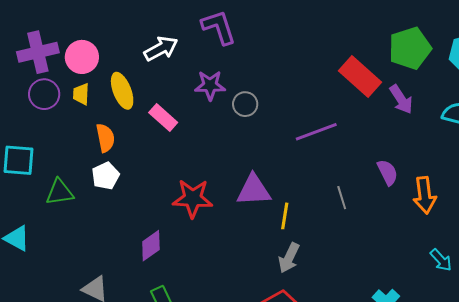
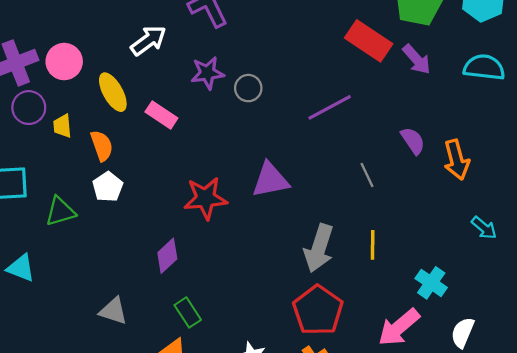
yellow trapezoid: (81, 94) -> (62, 126), moved
yellow line: (285, 216) -> (373, 245), moved
gray arrow: (289, 258) -> (319, 248), size x1.4

